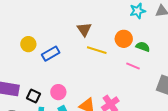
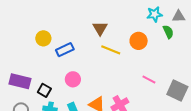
green semicircle: (143, 47) -> (168, 32), moved, turned 40
pink line: (133, 66) -> (149, 80), moved
pink circle: (58, 92) -> (73, 79), moved

